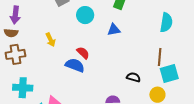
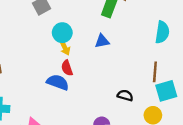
cyan circle: (85, 15) -> (62, 33), moved
yellow arrow: (51, 40) -> (65, 47), moved
red semicircle: (83, 53) -> (67, 68), turned -152

